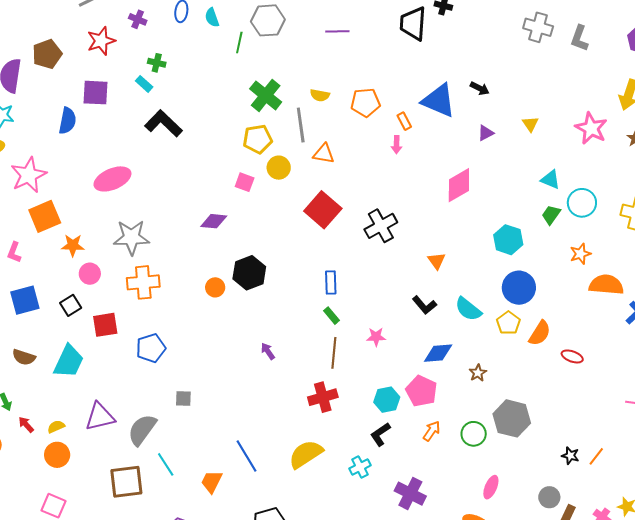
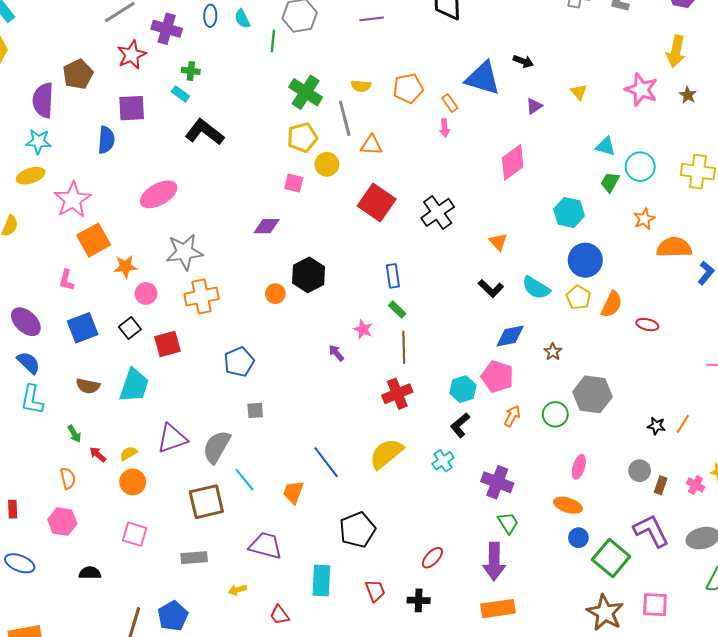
purple cross: (138, 19) -> (167, 29), size x1.6
pink star: (376, 337) -> (363, 329), moved, turned 30
blue pentagon: (151, 348) -> (239, 362), moved

